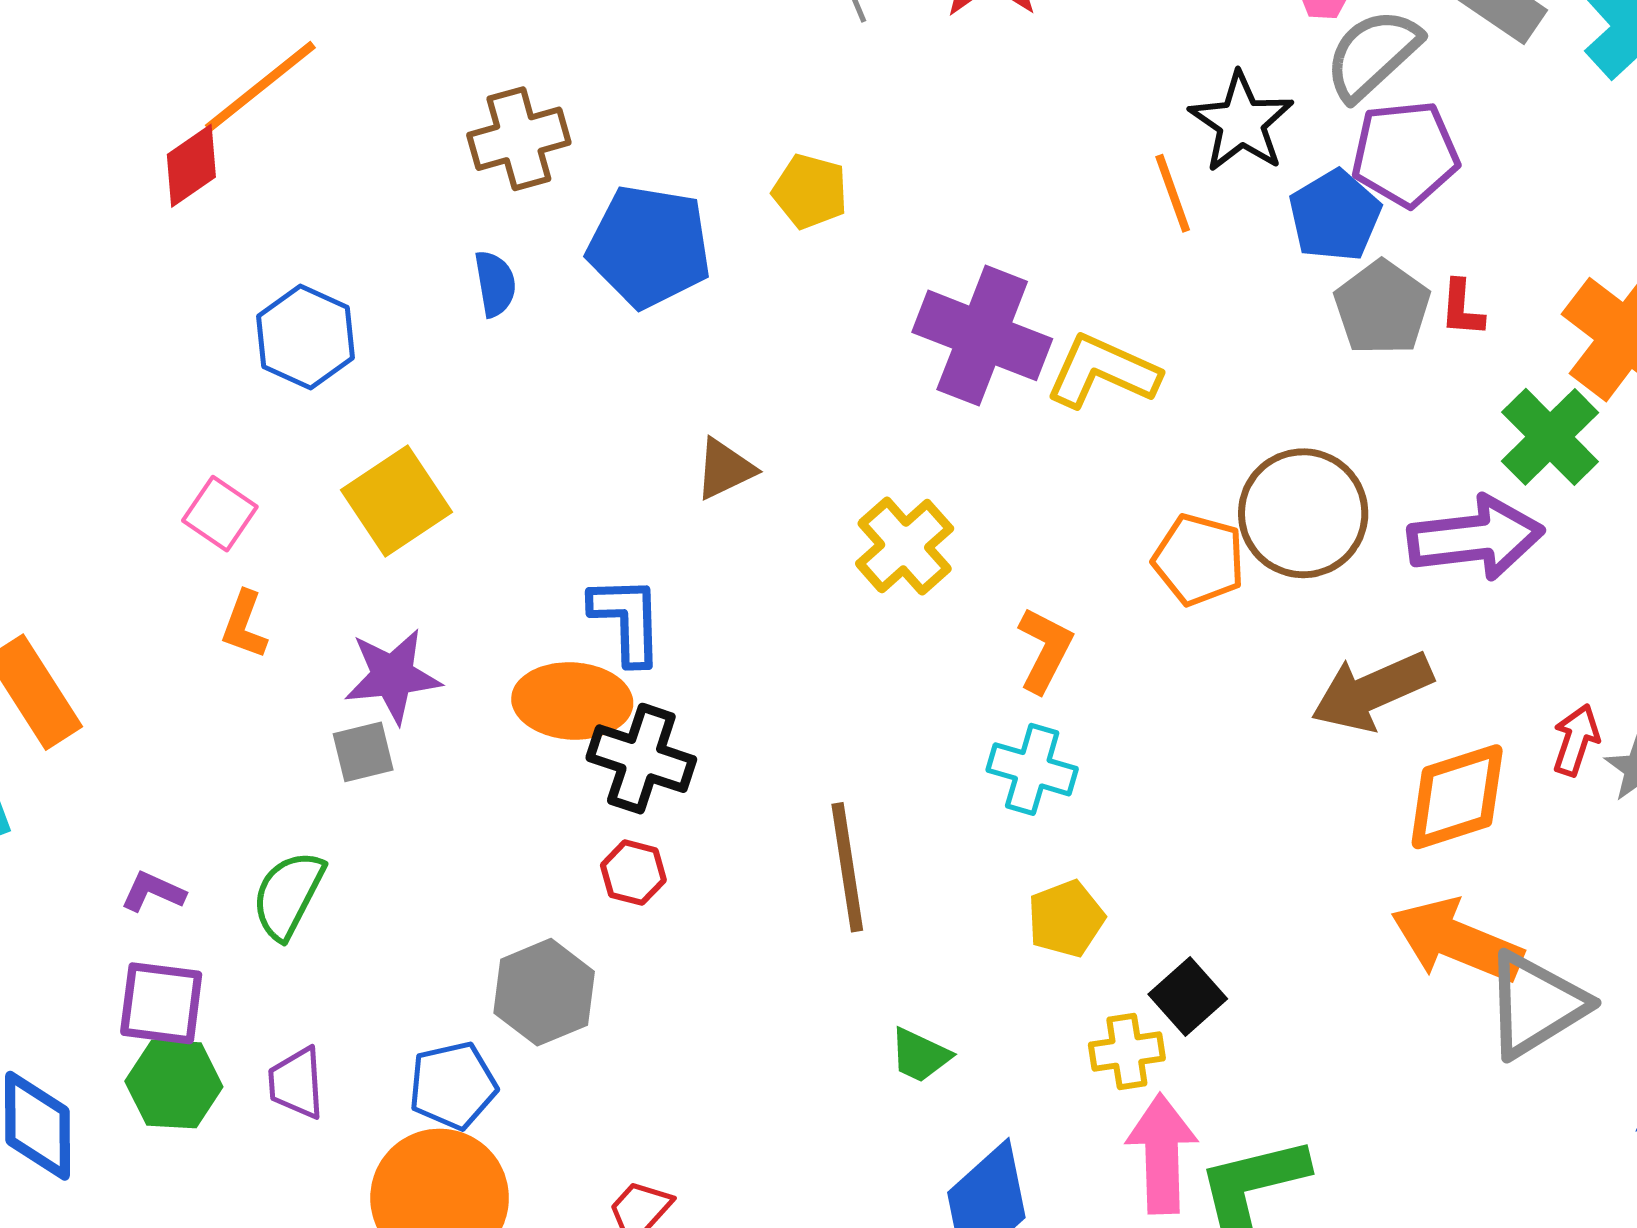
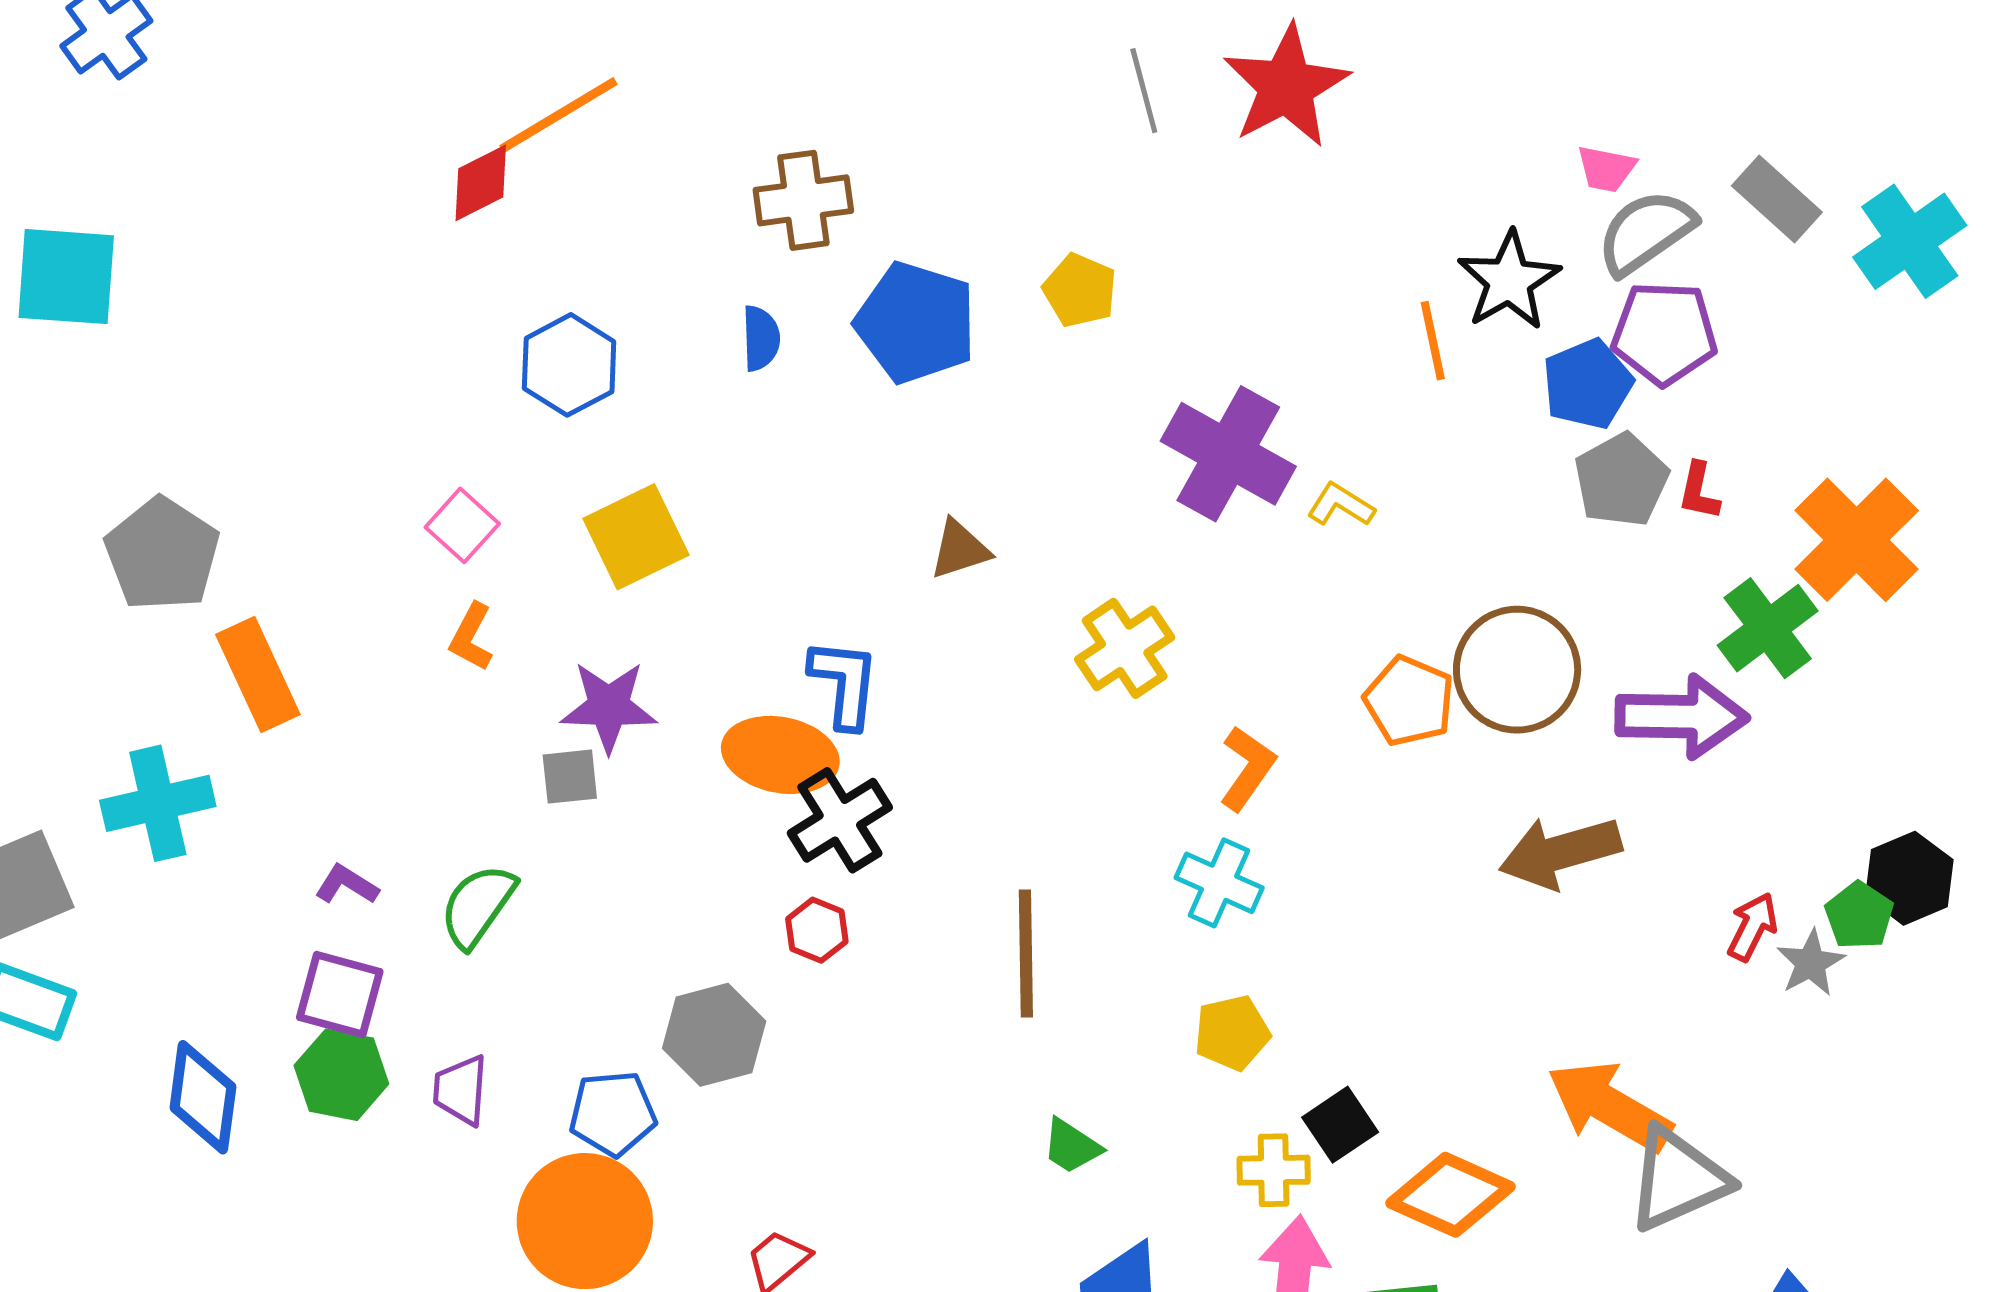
yellow L-shape: (1103, 372) -> (1341, 505), size x0.6
black cross: (641, 759) -> (840, 820), turned 32
orange diamond: (1457, 797) -> (1451, 1195), moved, turned 34

